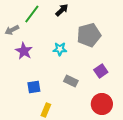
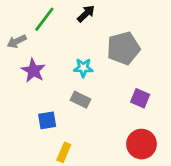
purple square: (101, 71) -> (140, 98), turned -32
gray rectangle: (71, 81) -> (80, 100), moved

